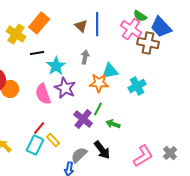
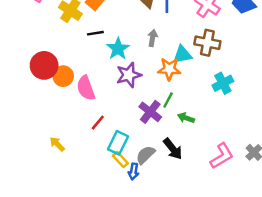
brown cross: (148, 43) -> (207, 43), moved
cyan cross: (137, 86) -> (223, 83), moved
purple star: (65, 88) -> (129, 75), turned 30
pink semicircle: (43, 94) -> (86, 88), moved
yellow rectangle: (53, 140) -> (120, 160), moved
cyan rectangle: (35, 145) -> (118, 143), moved

